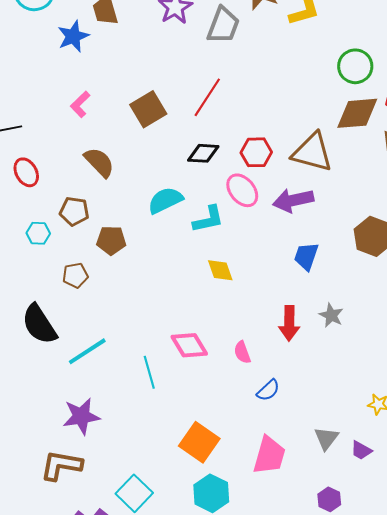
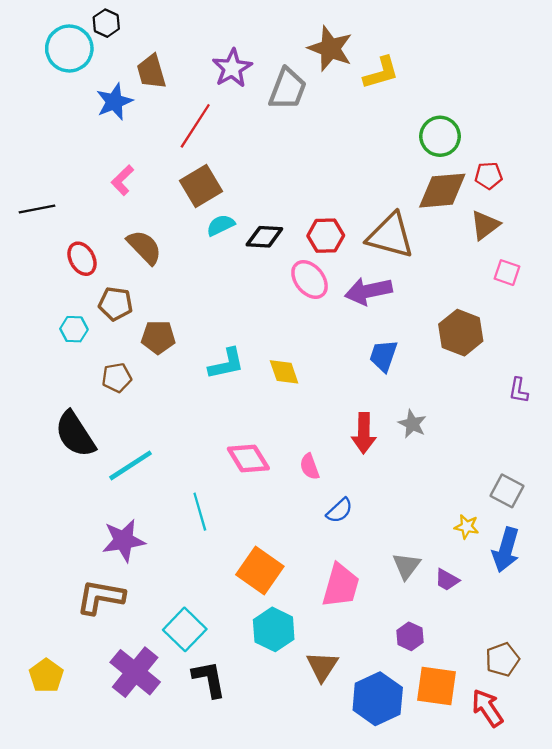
red line: (207, 97) -> (195, 126), moved
red ellipse: (26, 172) -> (82, 259), moved
cyan semicircle: (165, 200) -> (221, 225), moved, size x0.7
cyan L-shape: (208, 219) -> (226, 364), moved
cyan line: (149, 372) -> (200, 512), moved

